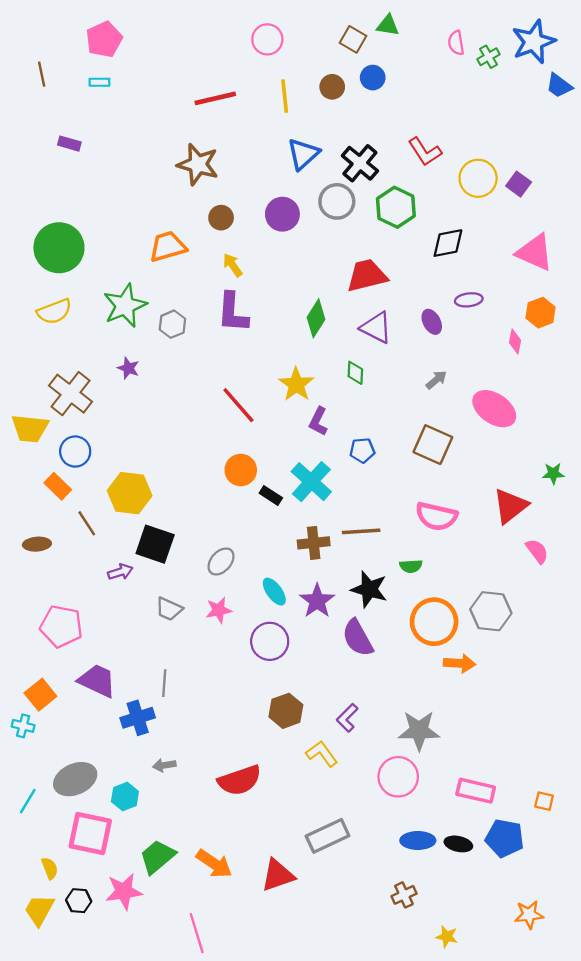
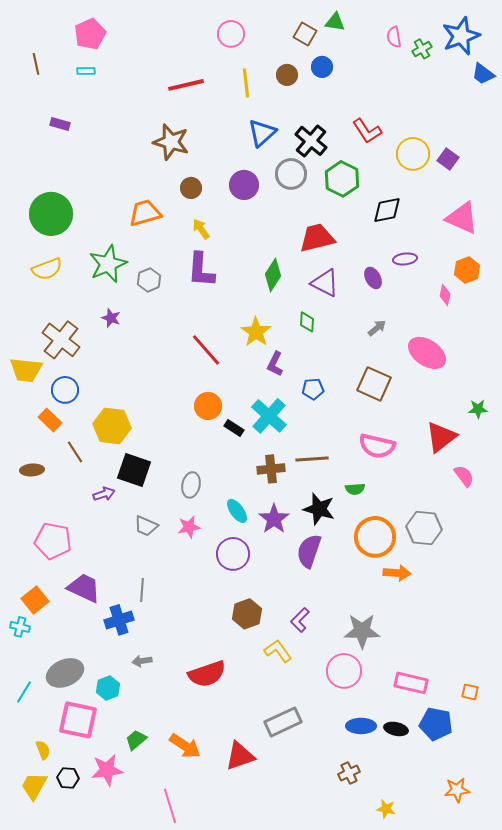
gray ellipse: (221, 561) -> (191, 485), turned -30
purple semicircle: (358, 638) -> (309, 551), turned 48
green trapezoid: (157, 857) -> (136, 740), size x0.7

